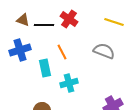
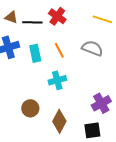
orange line: (62, 52) -> (59, 50), moved
cyan rectangle: (45, 68) -> (35, 53), moved

